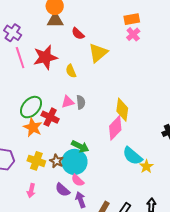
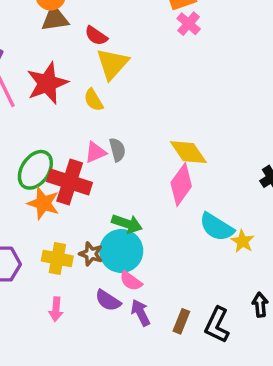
yellow triangle: (98, 53) -> (112, 64), moved
yellow diamond: (122, 110) -> (188, 152), turned -35
red cross: (50, 117) -> (70, 182), size x1.4

